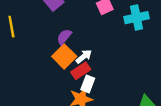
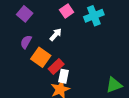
purple semicircle: (64, 37) -> (26, 42), moved
white arrow: (84, 56) -> (56, 35), moved

